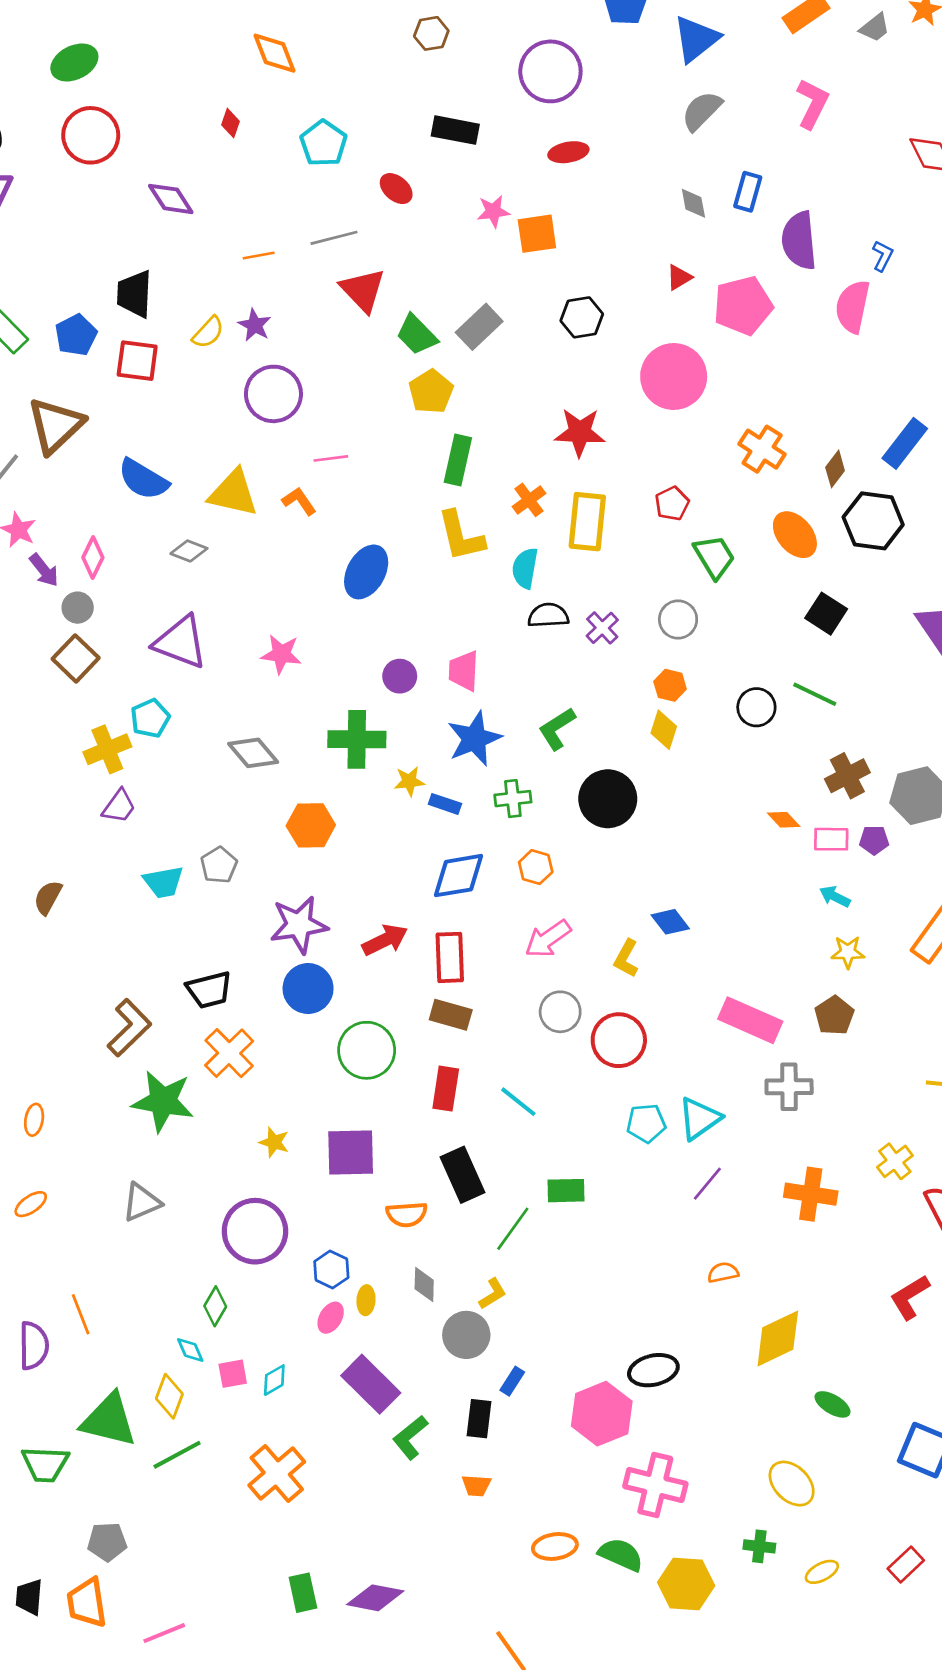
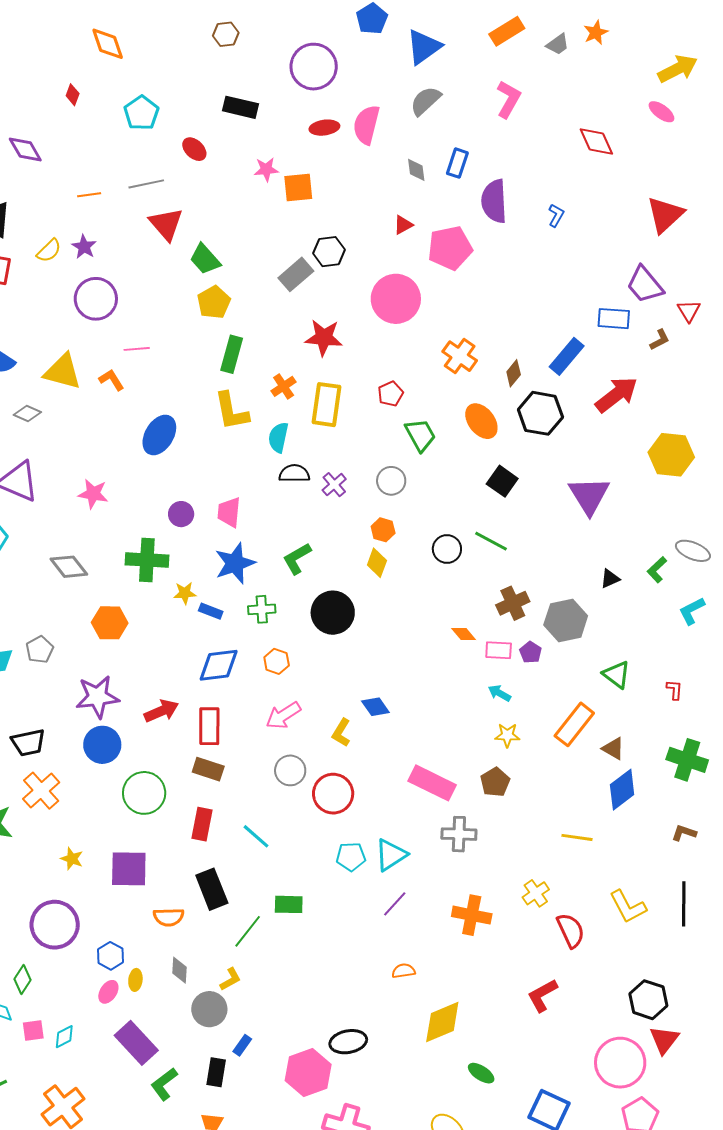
pink semicircle: (853, 307) -> (366, 125), moved
gray rectangle: (479, 327) -> (296, 274), moved
purple pentagon: (874, 840) -> (531, 652), turned 30

